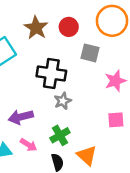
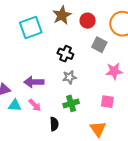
black cross: (51, 73) -> (65, 54), size x0.7
green cross: (60, 135) -> (71, 103), moved
orange triangle: (87, 156) -> (98, 129), moved

